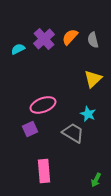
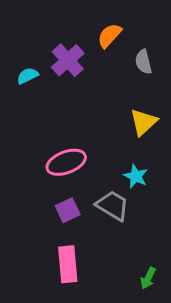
orange semicircle: (70, 37) -> (109, 36), moved
purple square: (30, 129) -> (68, 210), moved

